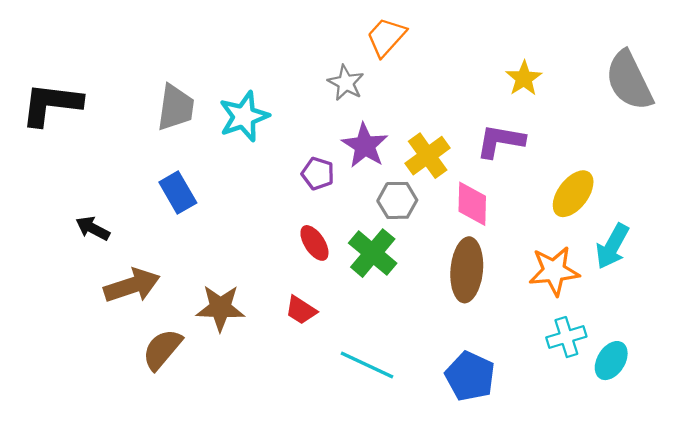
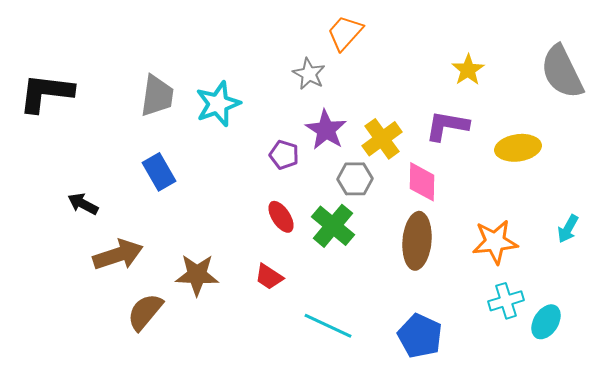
yellow ellipse: (573, 194) -> (518, 148), moved, turned 45
cyan arrow: (612, 246) -> (568, 229), moved, size x0.7

